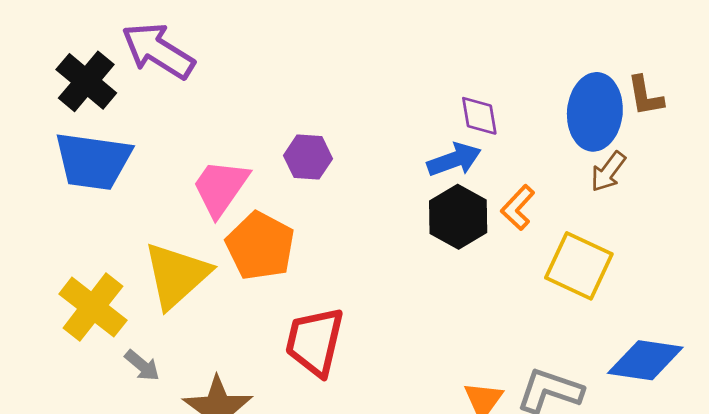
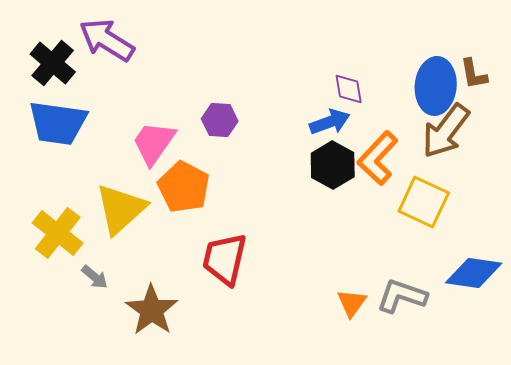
brown arrow: (608, 172) -> (446, 131), size x1.8
orange L-shape: (518, 207) -> (378, 158), size x1.6

